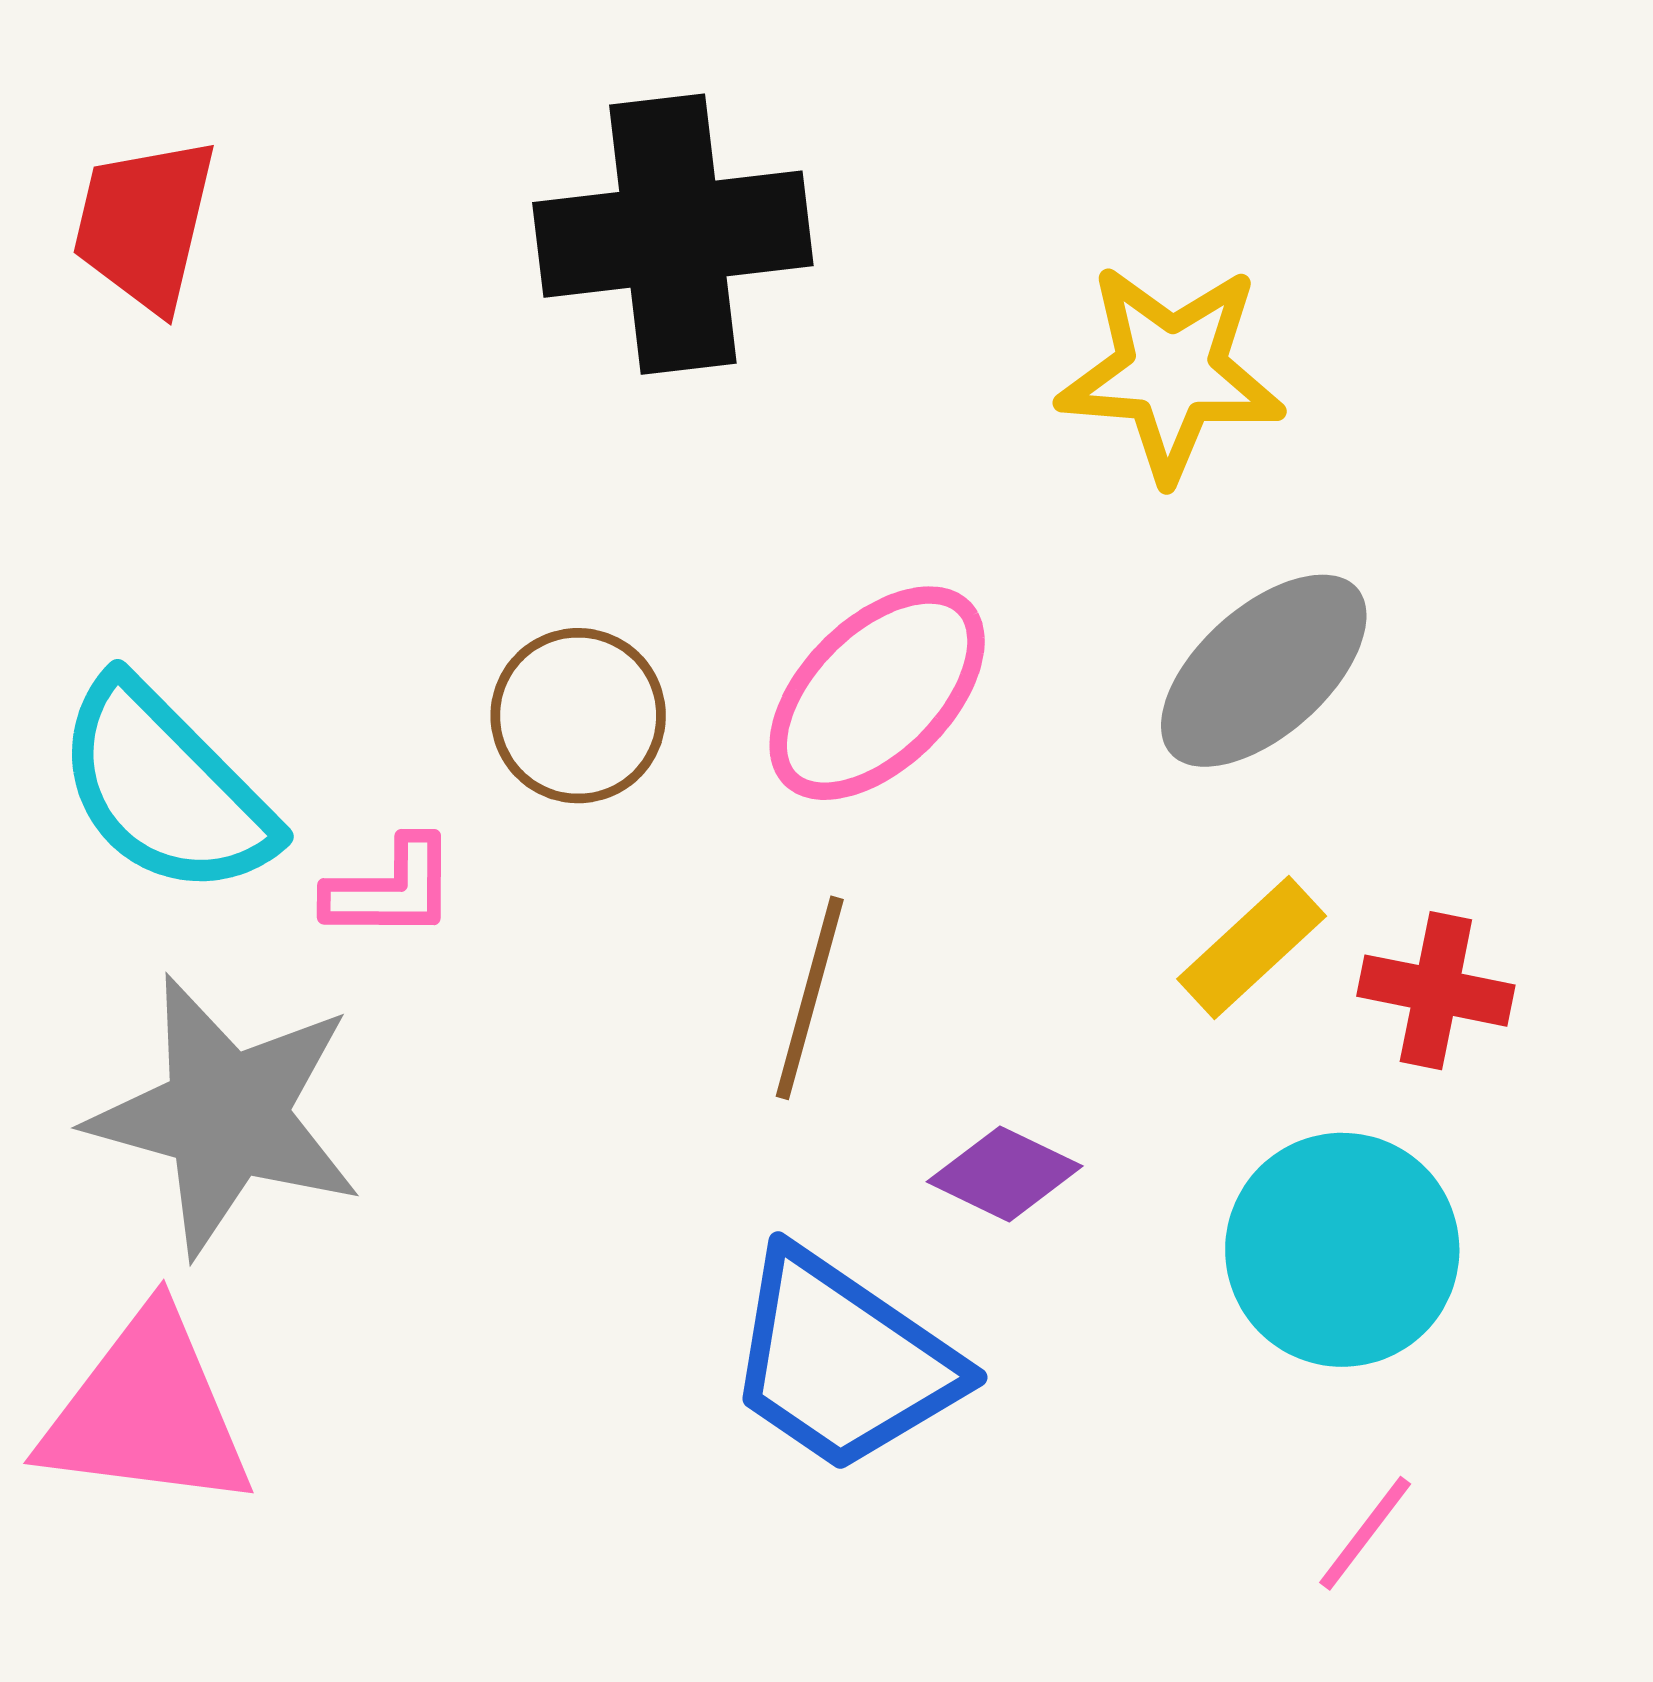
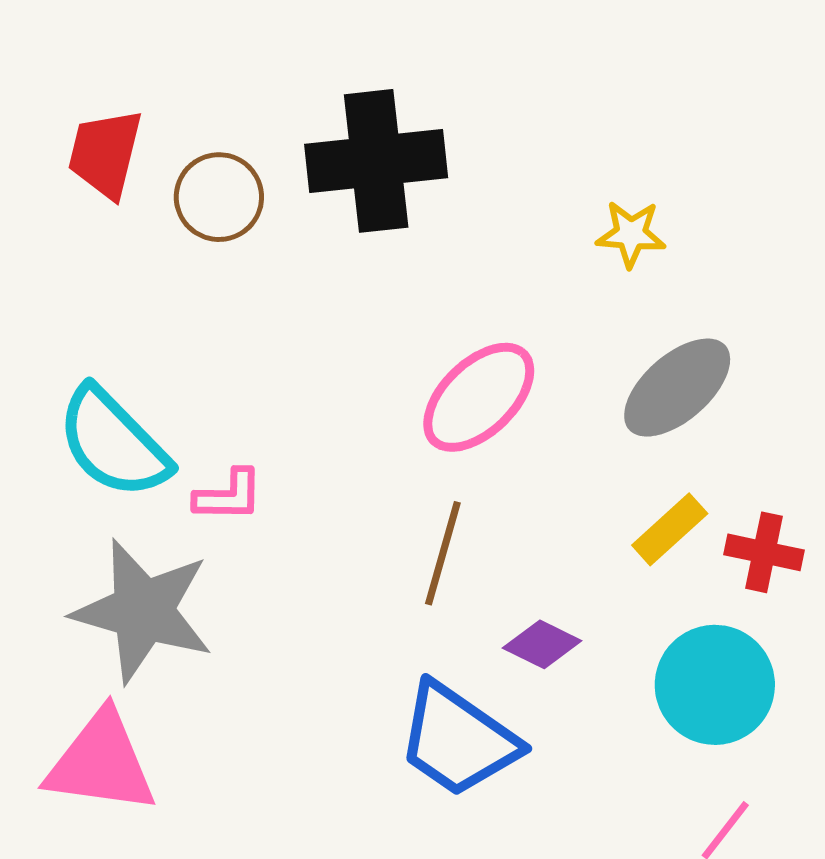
yellow star: (1171, 372) -> (631, 234), size x0.6
brown circle: (578, 716) -> (219, 197), moved

